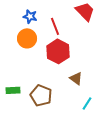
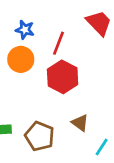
red line: (55, 26) -> (59, 43), turned 42
brown triangle: (76, 78) -> (80, 123), moved

